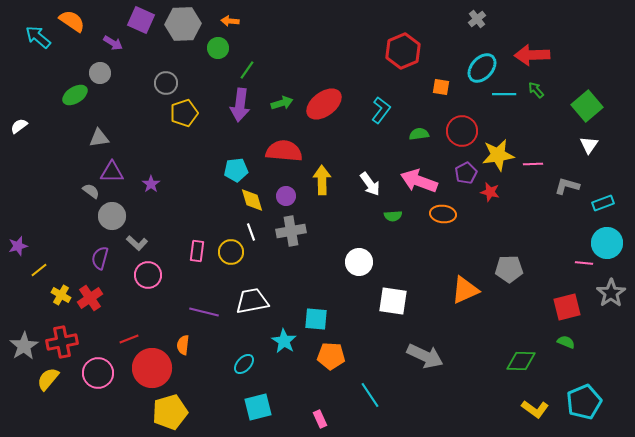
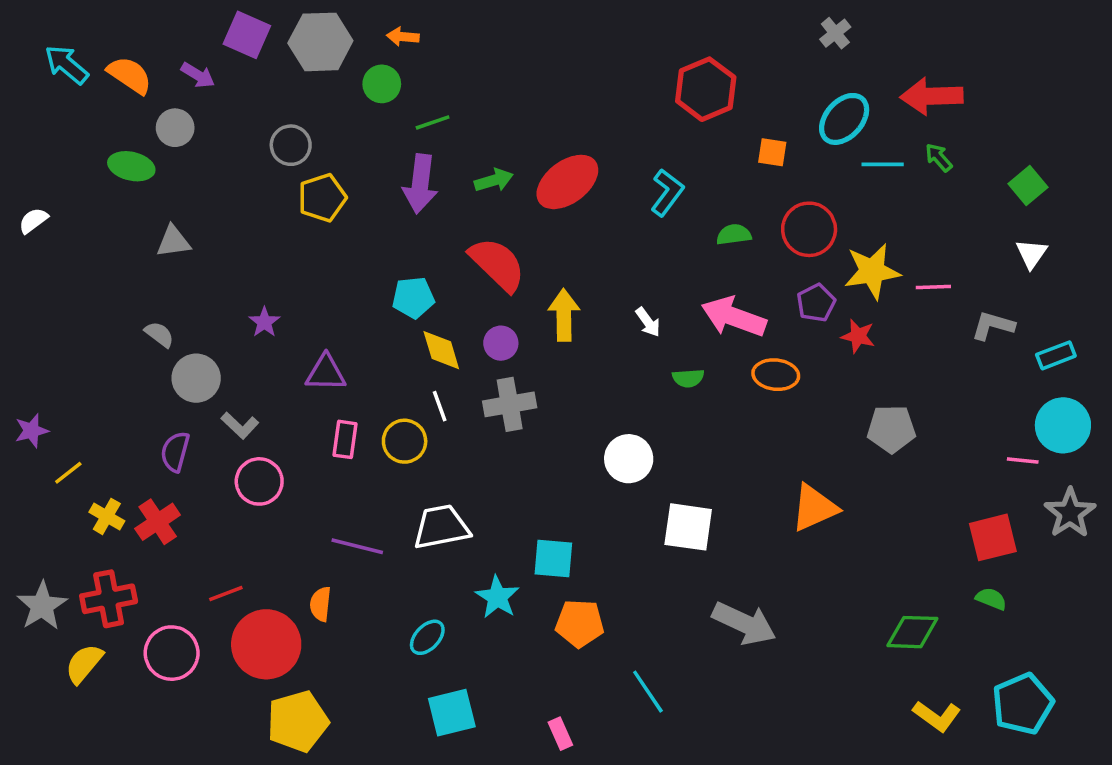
orange semicircle: (72, 21) -> (130, 75), moved
green line: (247, 70) -> (433, 122), turned 36
green ellipse: (75, 95) -> (131, 166), turned 45
green square: (587, 106) -> (1028, 185), size x0.7
red semicircle: (284, 151) -> (497, 264), turned 39
purple triangle: (112, 172) -> (326, 373), moved
white arrow: (370, 184) -> (648, 322), size x0.7
gray pentagon: (509, 269) -> (891, 429), moved

